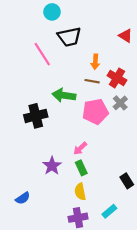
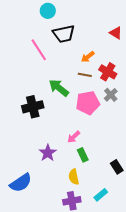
orange arrow: (95, 62) -> (88, 57), turned 48
green arrow: (64, 95) -> (59, 88), turned 30
green rectangle: (81, 168) -> (83, 155), moved
blue semicircle: (23, 198) -> (21, 183), size x1.6

